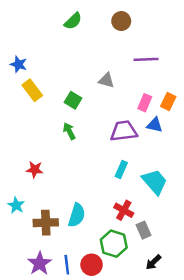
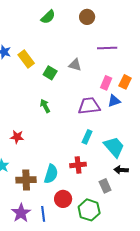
yellow rectangle: (32, 90) -> (26, 59), moved
green square: (73, 100) -> (50, 73), moved
blue triangle: (155, 125) -> (114, 101), turned -32
red cross: (124, 210) -> (78, 165), moved, turned -35
green hexagon: (114, 244) -> (89, 210), moved
black arrow: (153, 262) -> (121, 170), moved, turned 48
red circle: (92, 265) -> (63, 199), moved

